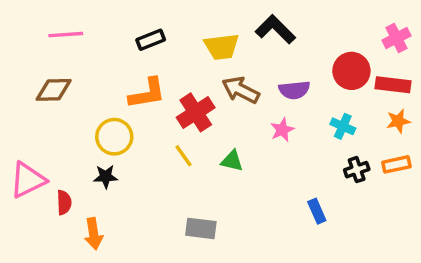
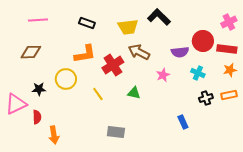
black rectangle: (151, 40) -> (87, 23), turned 42
purple semicircle: (294, 90) -> (180, 52), moved
yellow line: (184, 156) -> (98, 94), moved
black star: (106, 177) -> (39, 89), moved

